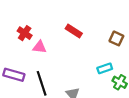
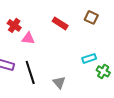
brown square: (116, 38) -> (91, 17), moved

